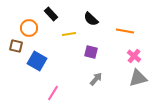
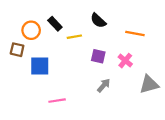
black rectangle: (51, 14) -> (55, 24), moved
pink cross: (134, 56) -> (125, 61), moved
blue square: (37, 61) -> (40, 66), turned -30
pink line: (53, 93) -> (57, 101), turned 49

